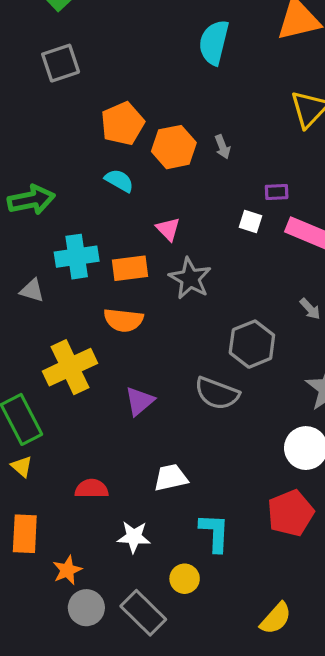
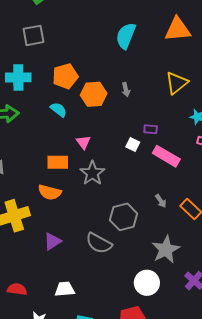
gray arrow: (223, 147) -> (126, 90), moved
cyan cross: (77, 257) -> (18, 77), moved

